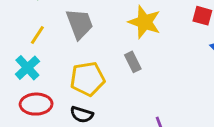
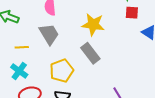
yellow line: (37, 35) -> (22, 47), turned 64
gray rectangle: (133, 62) -> (90, 53), size x1.5

